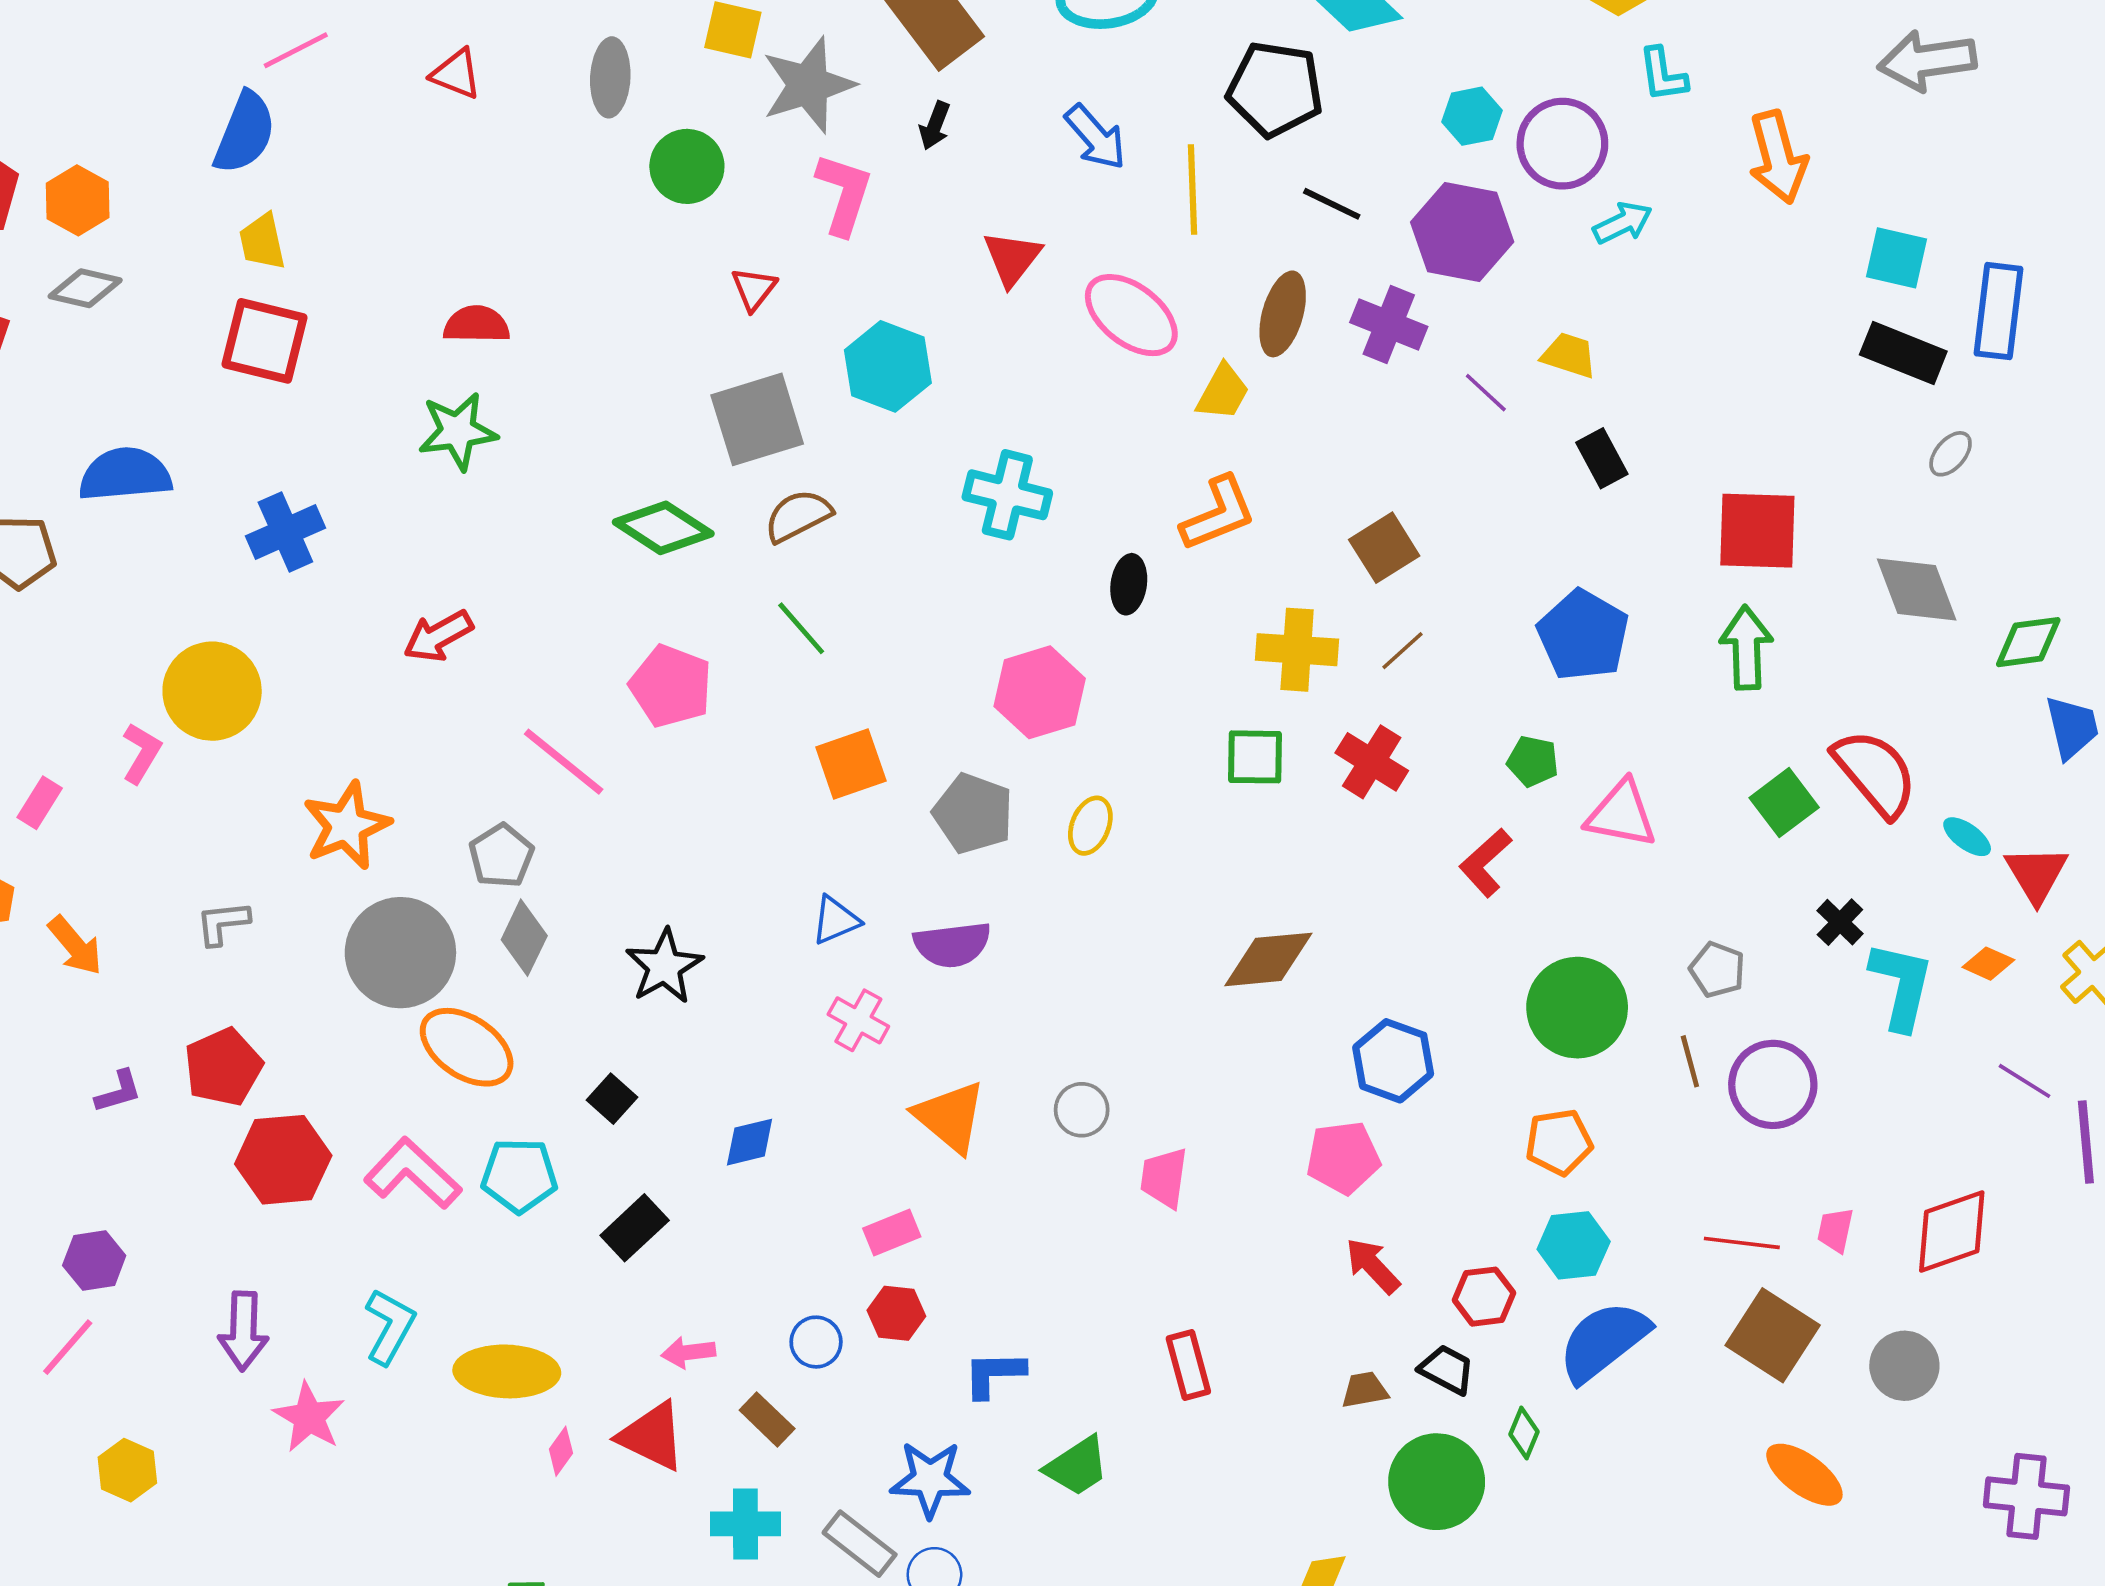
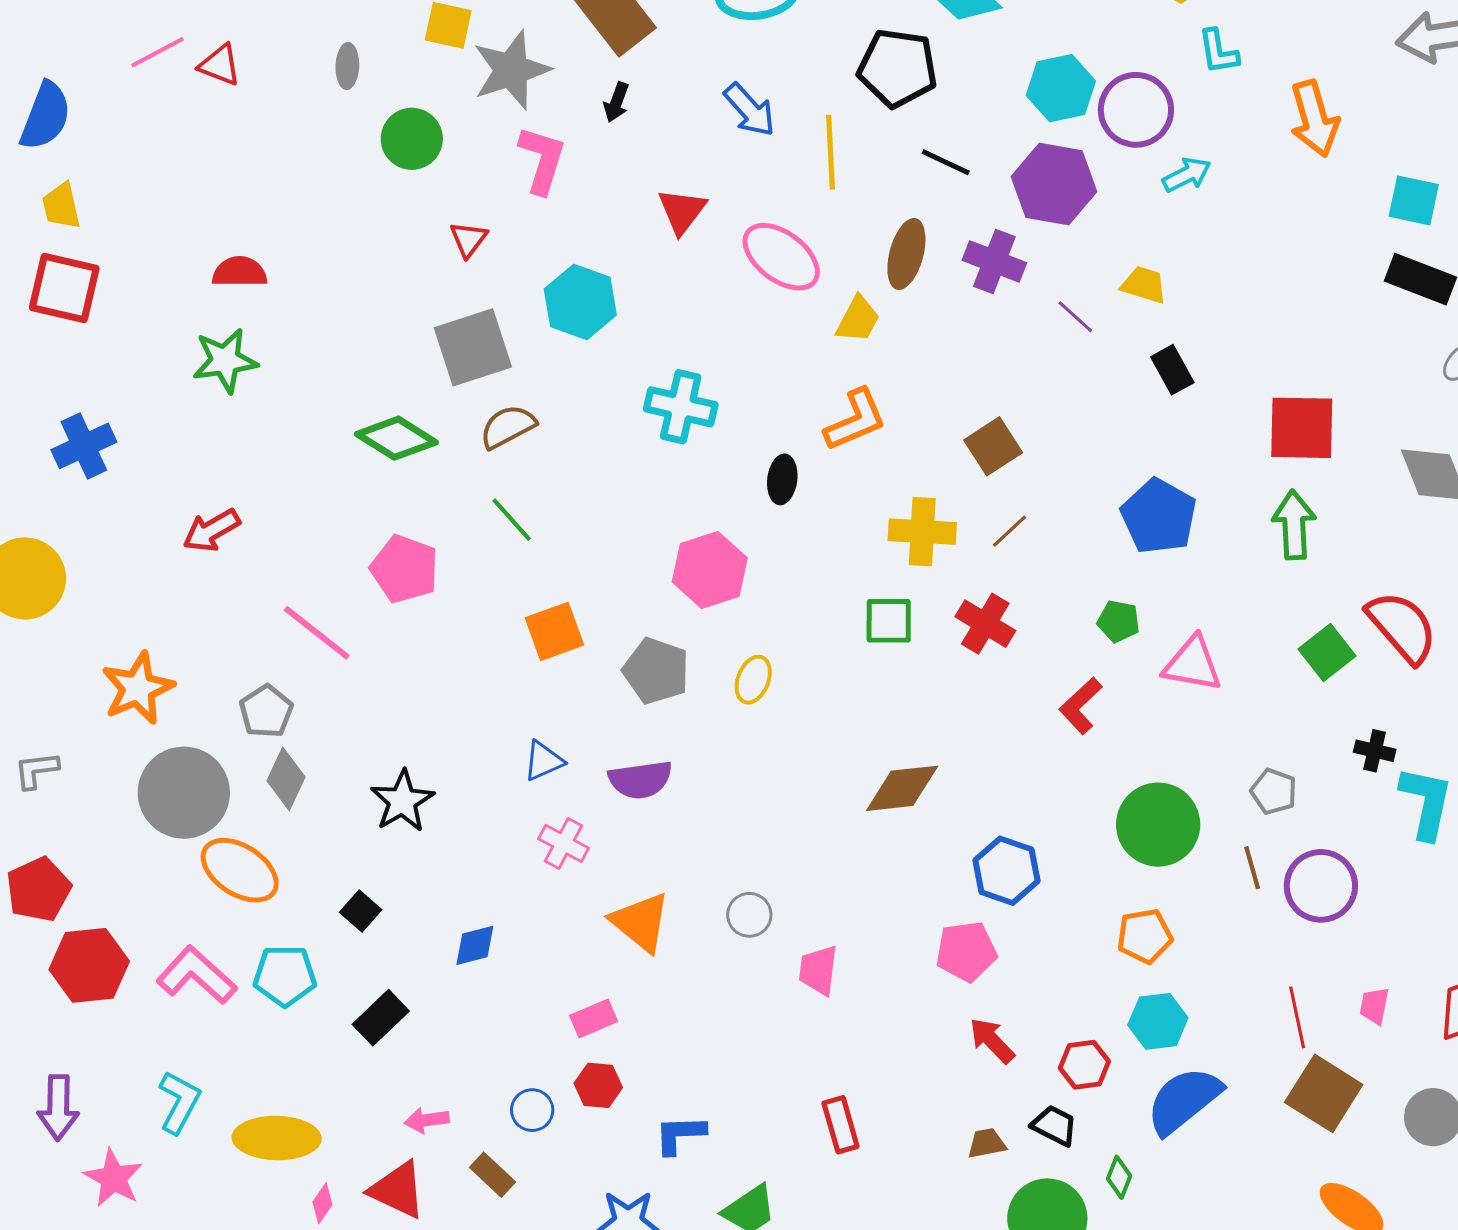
pink line: (296, 50) -> (157, 52), moved
gray ellipse: (610, 77) -> (347, 66), size x0.7
cyan hexagon: (1472, 116) -> (1061, 88), size x1.4
black cross: (1840, 922) -> (1375, 751), turned -30
red line: (1742, 1243) -> (1297, 1017), turned 72

